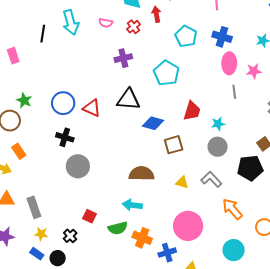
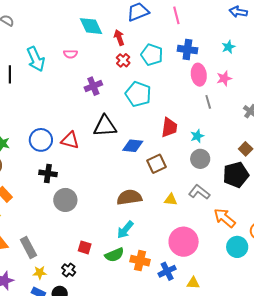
red cross: (133, 27) -> (123, 60), moved
cyan arrow: (132, 205) -> (125, 230), turned -48
cyan circle: (234, 250) -> (237, 247), moved

